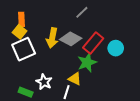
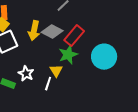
cyan circle: (116, 48) -> (104, 57), moved, size x1.6
yellow triangle: (75, 79) -> (56, 71), turned 32

